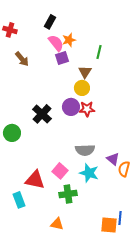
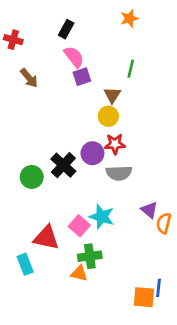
orange star: (69, 40) -> (129, 18), moved
purple circle: (71, 107) -> (92, 153), moved
black cross: (42, 114) -> (63, 165), moved
green circle: (12, 133) -> (32, 177), moved
gray semicircle: (85, 150) -> (119, 173), moved
cyan star: (89, 173) -> (102, 217), moved
orange triangle: (57, 224) -> (79, 273), moved

